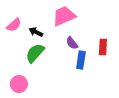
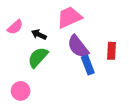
purple semicircle: (72, 43) -> (78, 47), size x1.6
blue rectangle: (81, 60) -> (88, 65), turned -30

